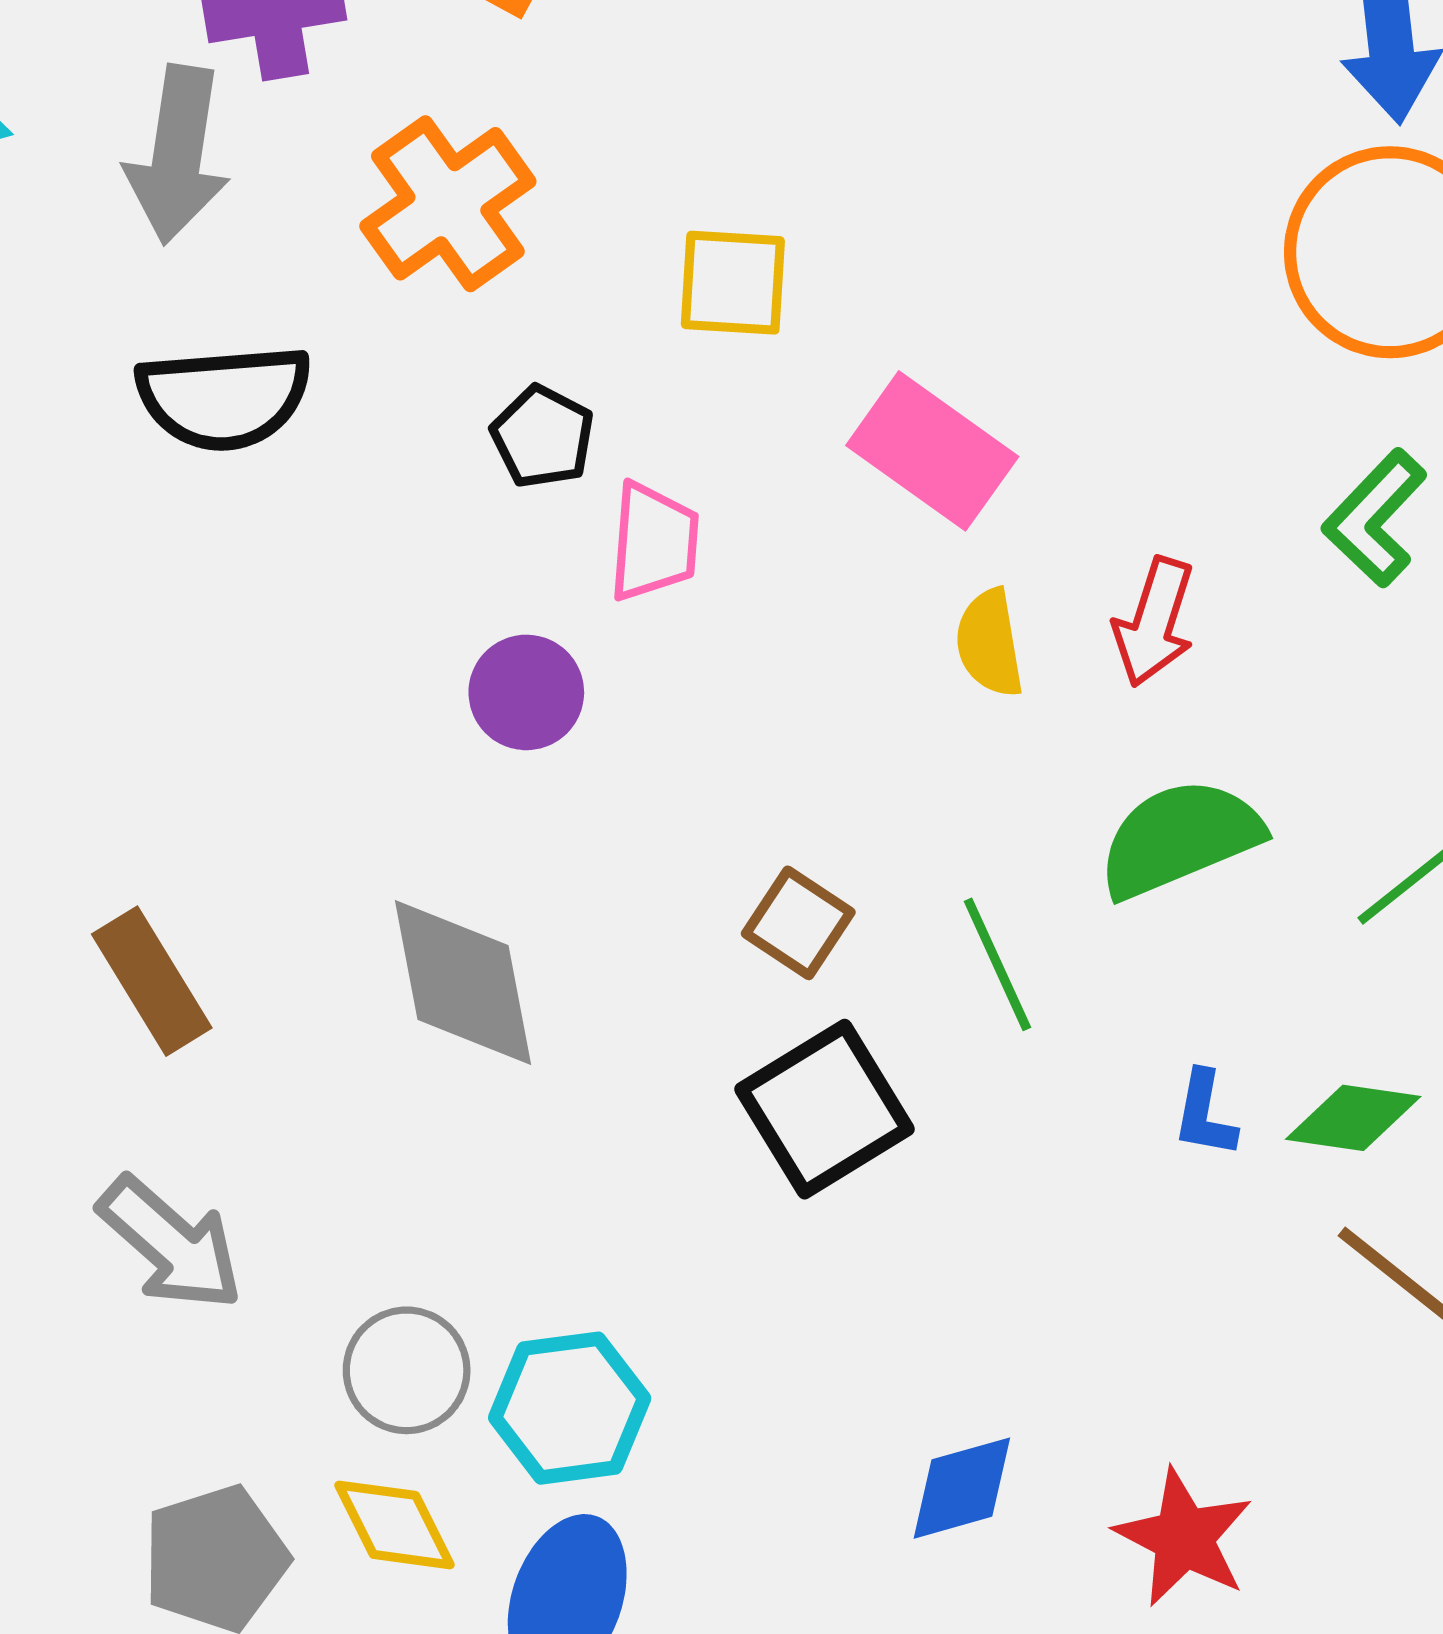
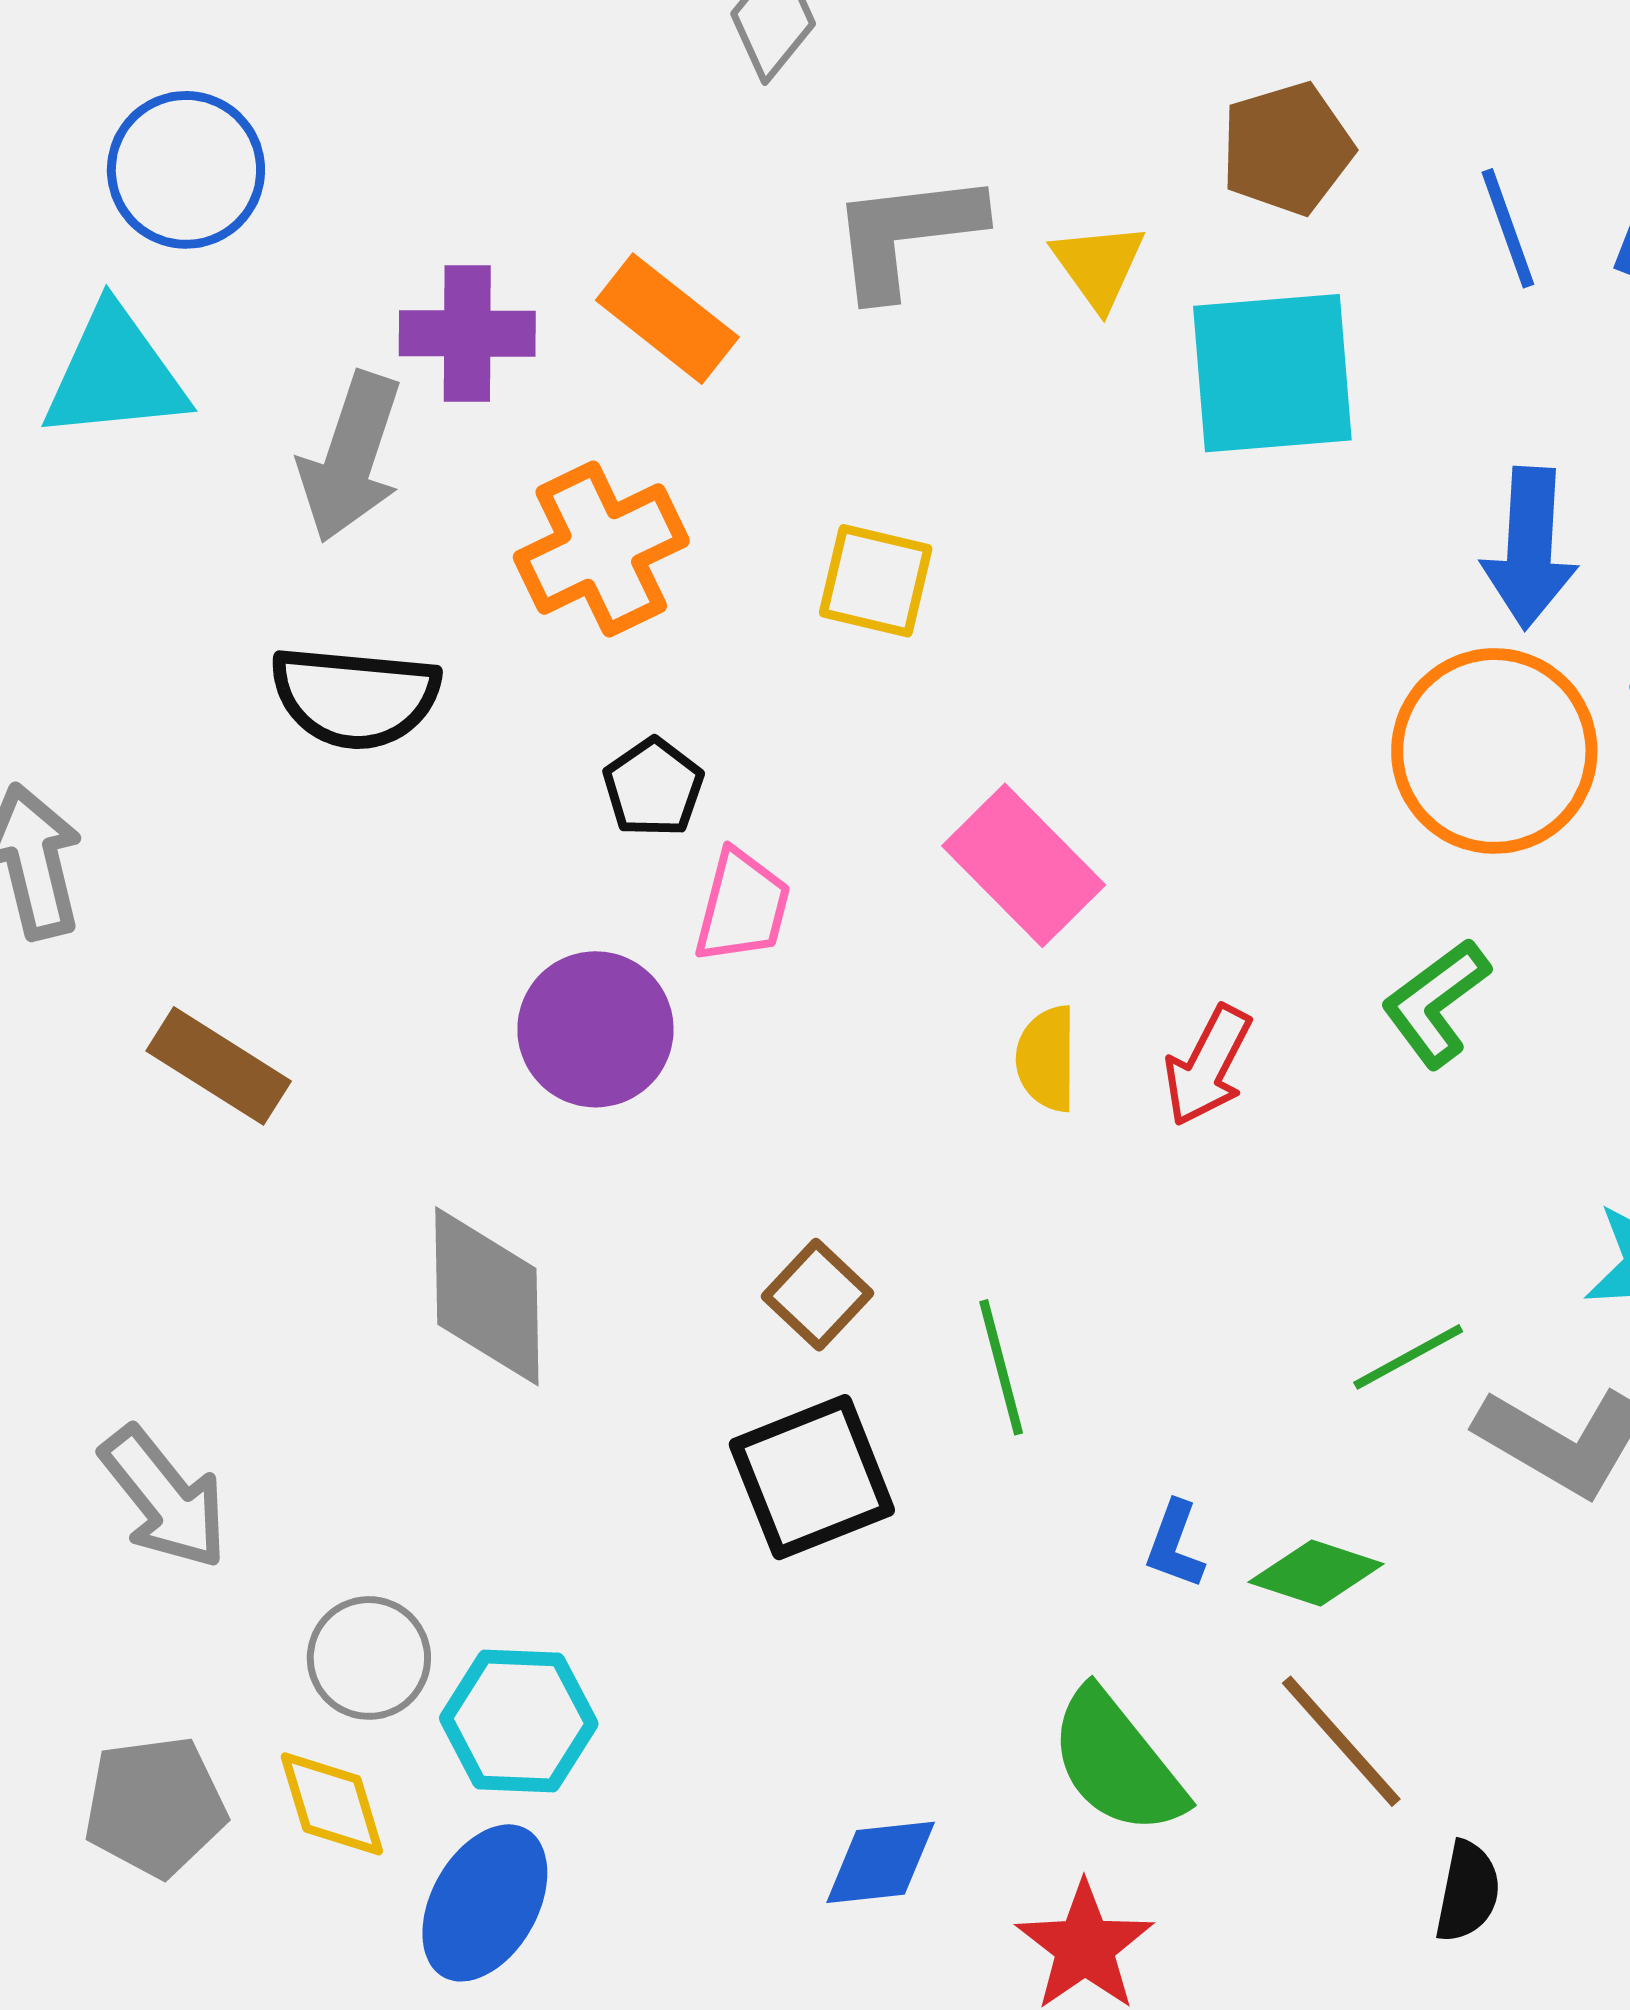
yellow square: (733, 283) -> (876, 581), moved
purple circle: (526, 692) -> (595, 1029), size x1.4
green semicircle: (1180, 838) -> (1117, 1762), moved, turned -116
brown rectangle: (152, 981) -> (219, 1066), moved, turned -36

